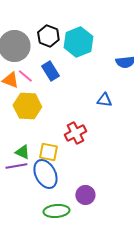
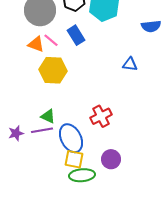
red cross: (75, 133) -> (101, 116), moved
yellow square: (48, 152) -> (74, 159), moved

